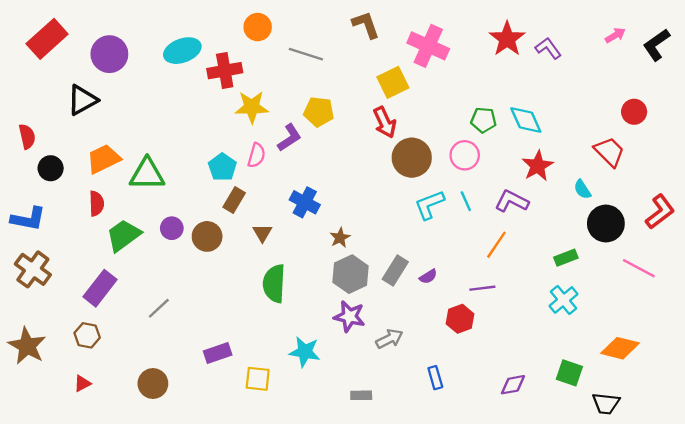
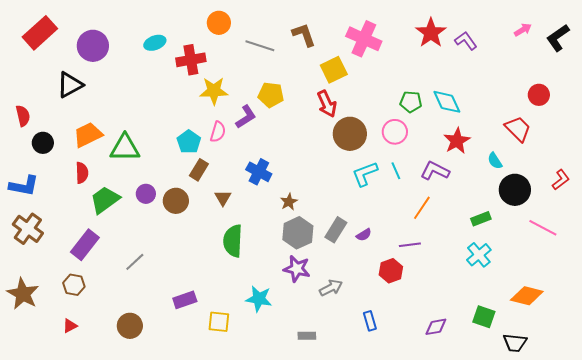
brown L-shape: (366, 25) -> (304, 35), moved
cyan ellipse: (182, 51) -> (155, 43), size x0.7
red L-shape: (660, 212) -> (561, 180), size x0.7

